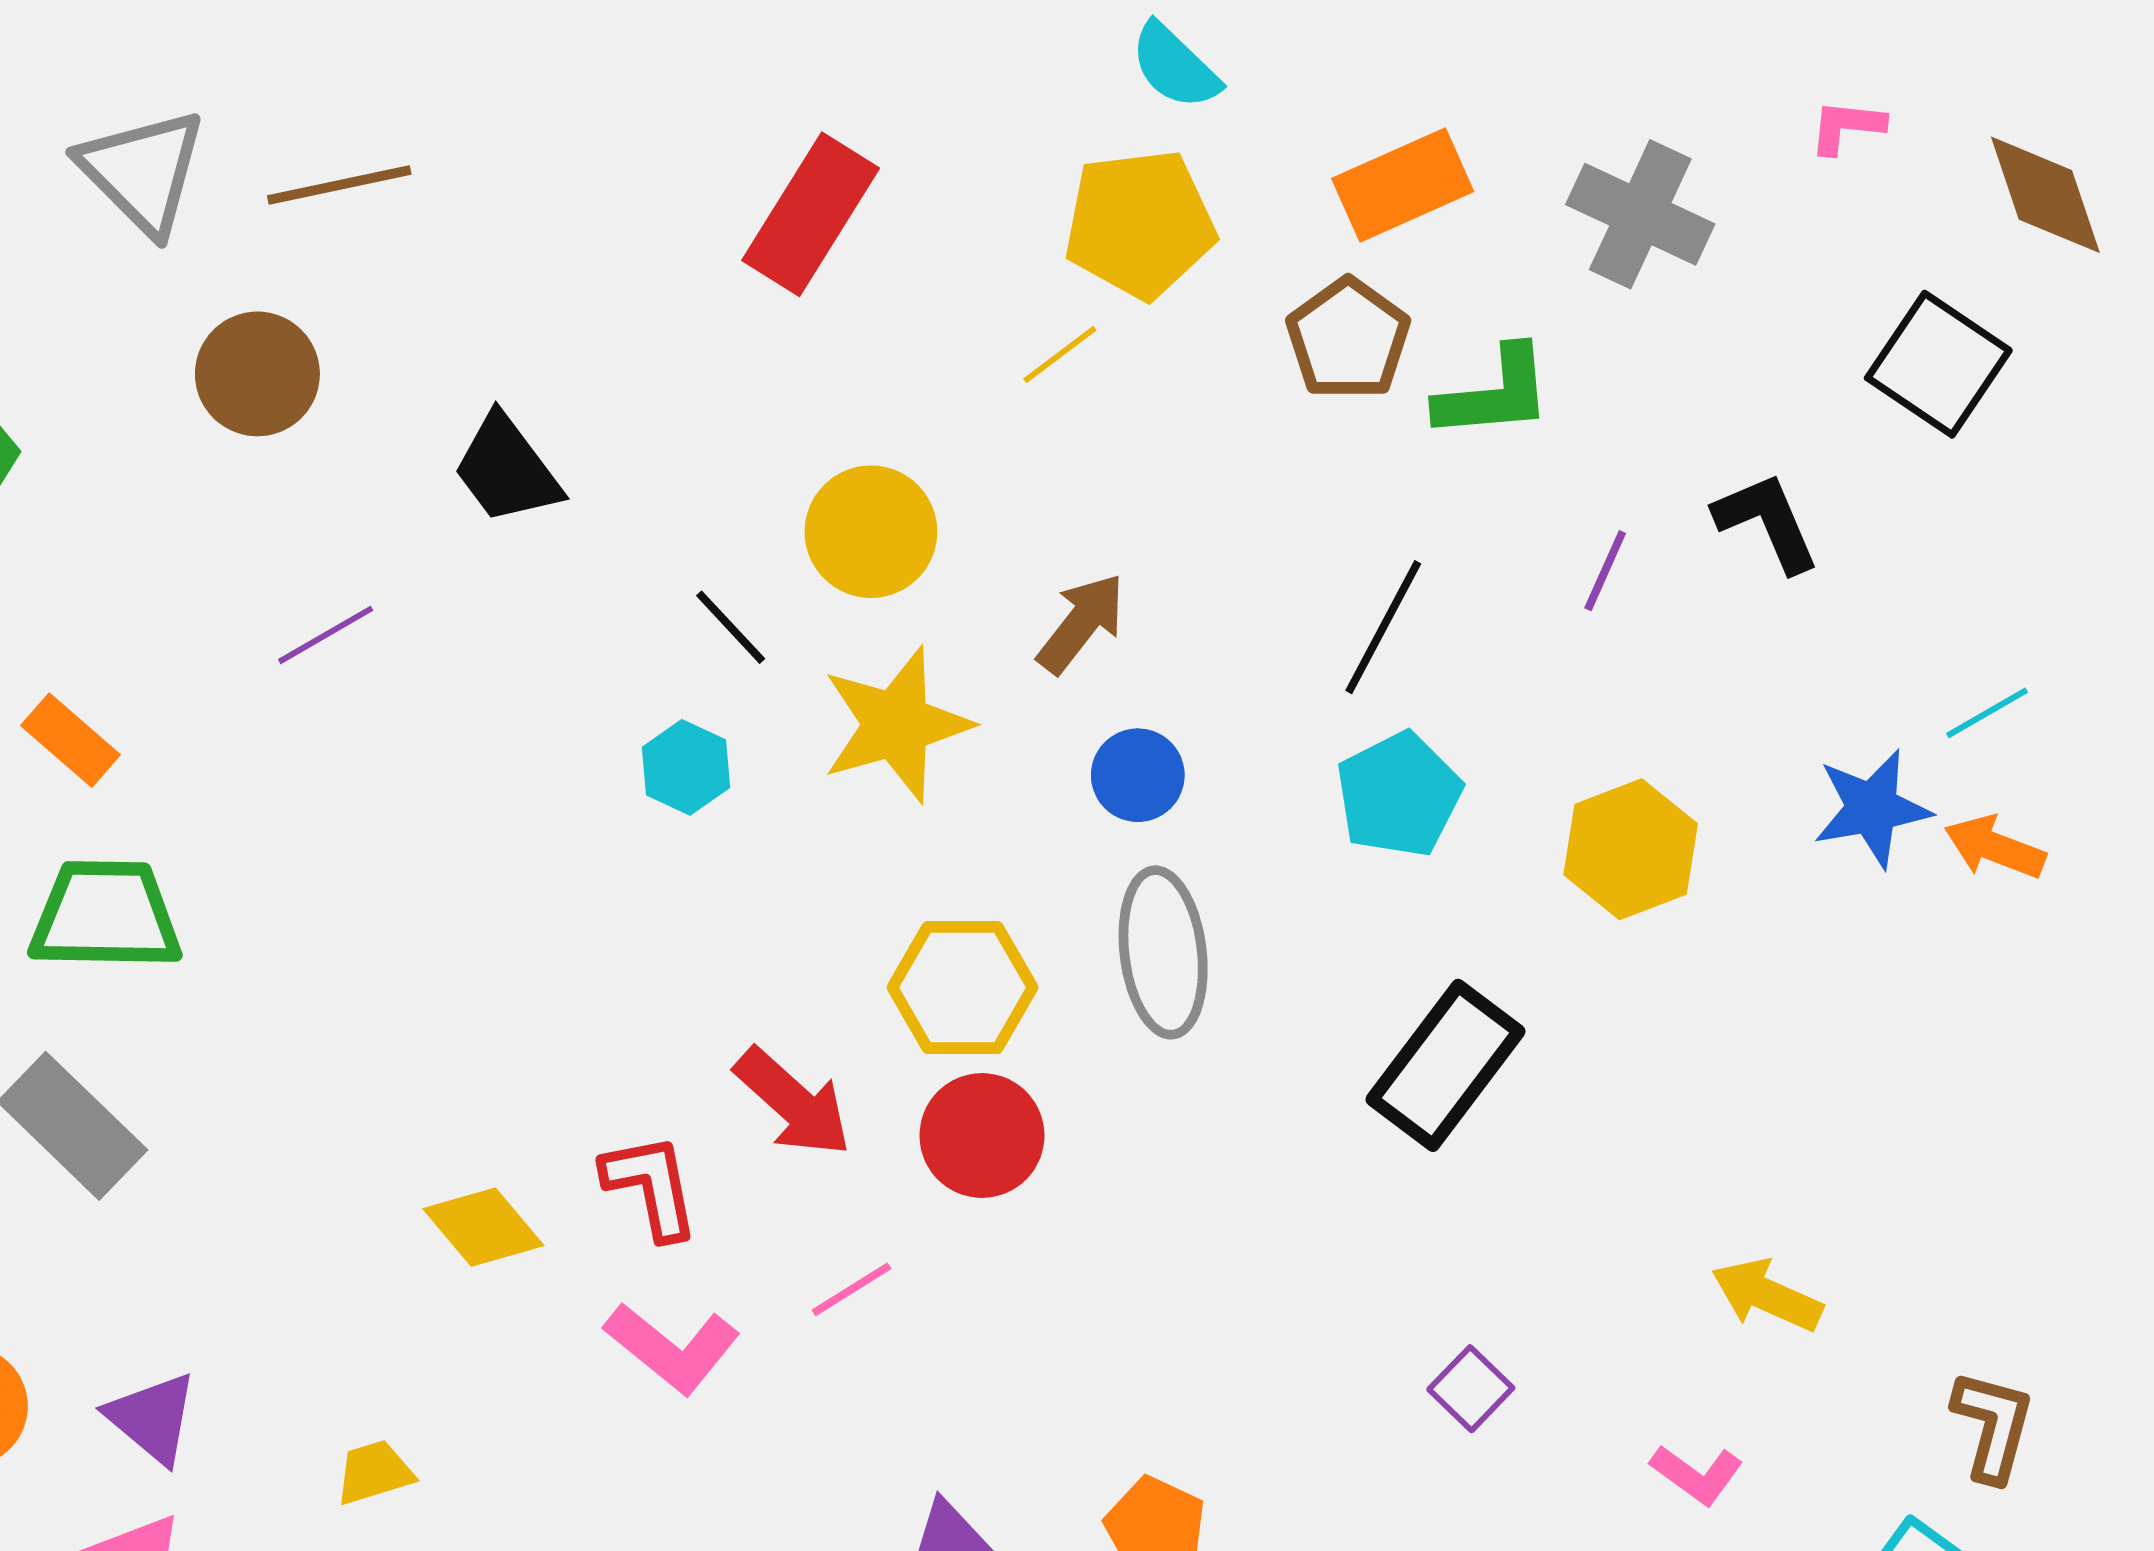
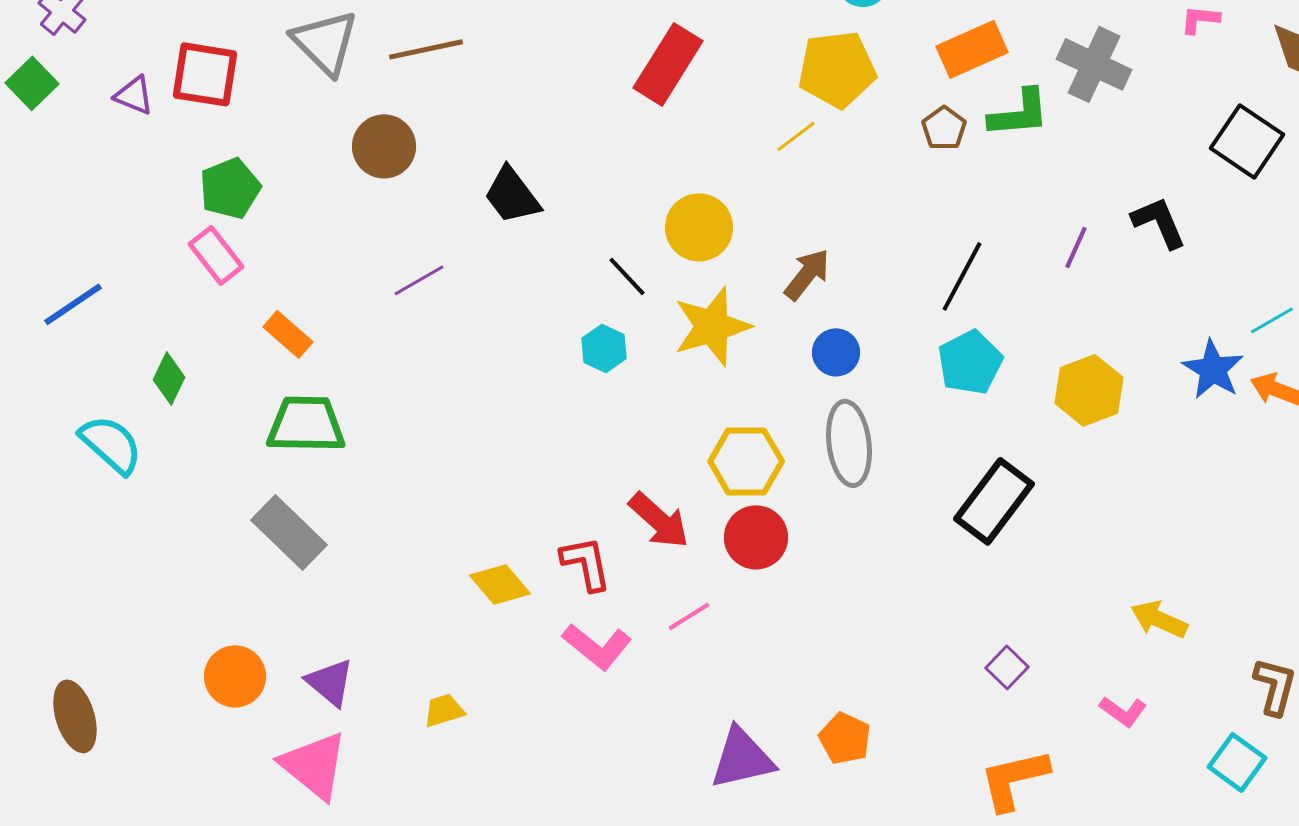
brown pentagon: (1348, 339) -> (944, 128), size x0.7
green L-shape: (1494, 393) -> (1019, 113), moved
blue star: (1872, 808) -> (1213, 369), turned -30

